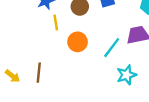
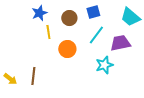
cyan line: (112, 48) -> (96, 35), moved
cyan star: (127, 75) -> (104, 65), moved

